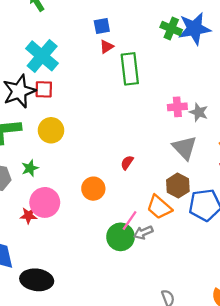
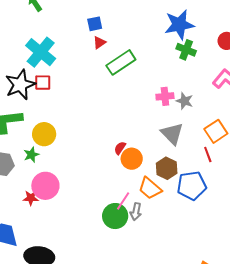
green cross: (171, 29) -> (186, 50), moved
green rectangle: (130, 69) -> (121, 62), turned 64
yellow circle: (51, 130) -> (44, 134), moved
orange circle: (93, 189) -> (132, 159), moved
gray arrow: (143, 232) -> (136, 212), turned -54

